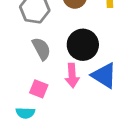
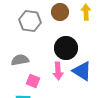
gray semicircle: (41, 49) -> (20, 60), moved, turned -72

